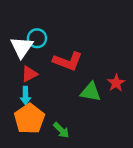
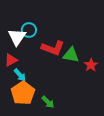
red triangle: (29, 74) -> (11, 60), moved
green triangle: (91, 92) -> (71, 55), moved
cyan arrow: (26, 96) -> (20, 75), turned -40

